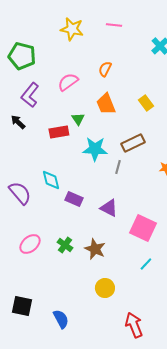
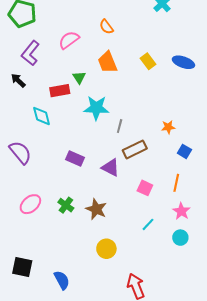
orange semicircle: (105, 69) -> (106, 27), turned -63
brown rectangle: (133, 143) -> (135, 149), moved
cyan diamond: (51, 180) -> (42, 116), moved
pink square: (143, 228) -> (145, 188), size x0.6

